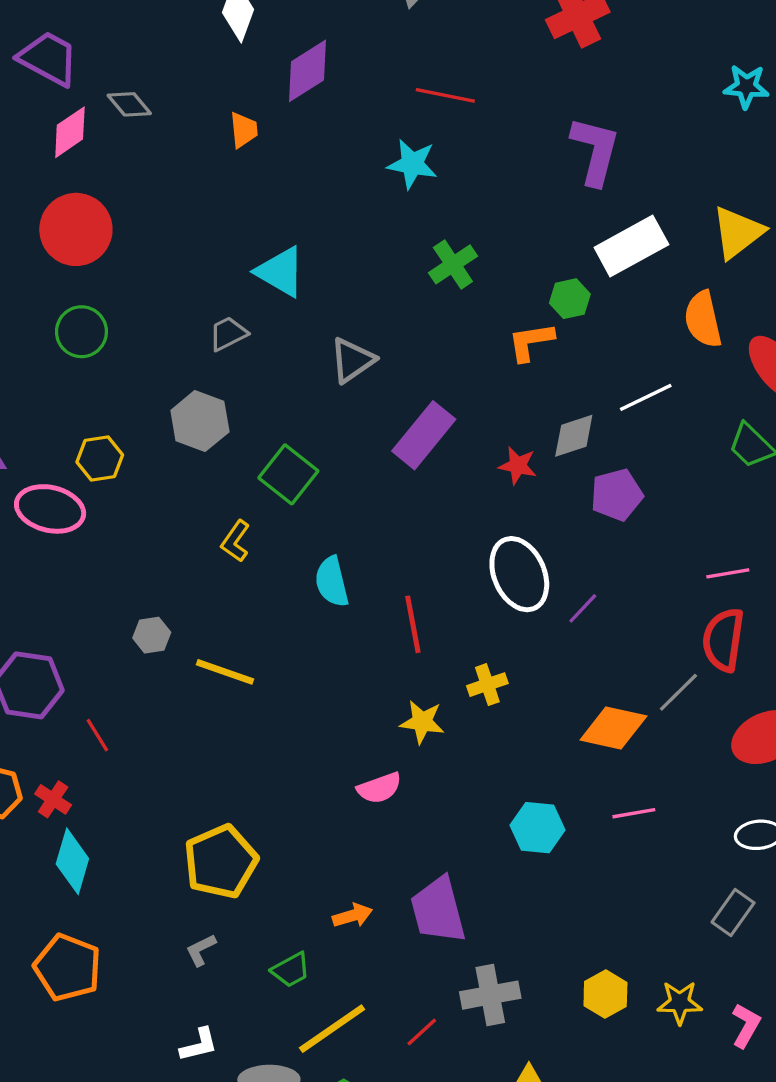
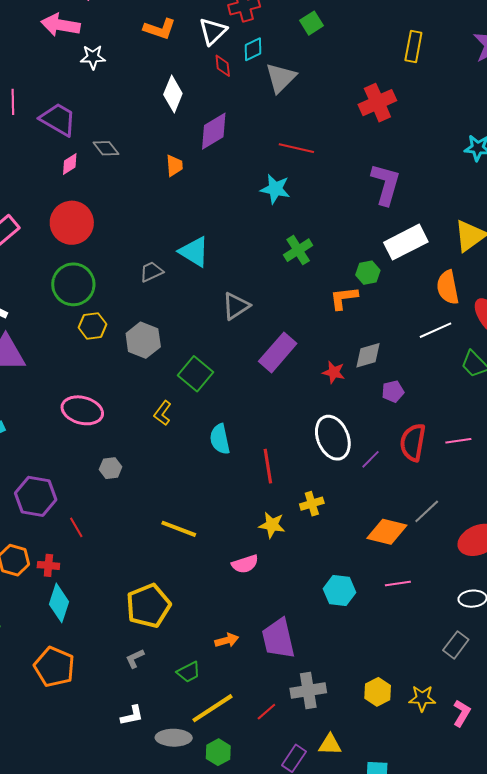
pink diamond: (70, 132) -> (70, 164), size x0.7
green circle: (81, 332) -> (73, 284), size x1.4
gray trapezoid: (228, 334) -> (151, 272), moved
white line: (646, 397) -> (435, 330), moved
yellow hexagon: (100, 458) -> (93, 326), moved
purple pentagon: (617, 495) -> (393, 392), size x0.7
pink ellipse: (50, 509) -> (82, 410), moved
red semicircle: (723, 640) -> (413, 442), moved
yellow line: (225, 672) -> (179, 529), moved
red cross: (53, 799) -> (48, 565), turned -30

